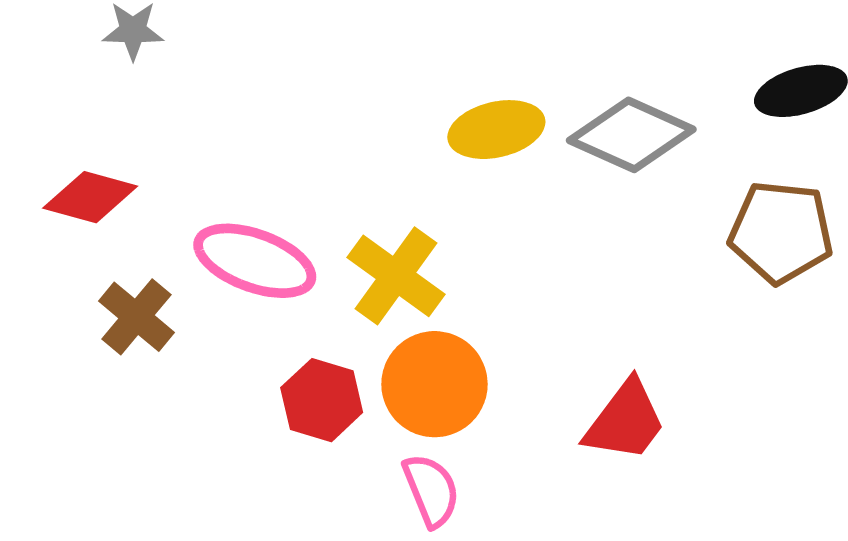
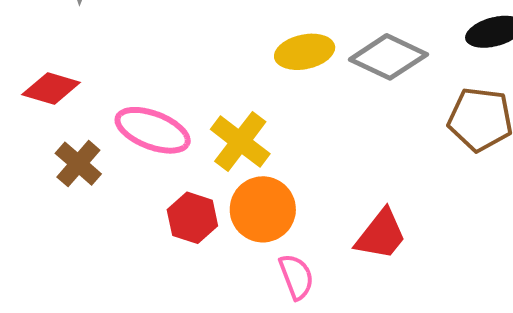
pink semicircle: (431, 490) -> (296, 277), moved

